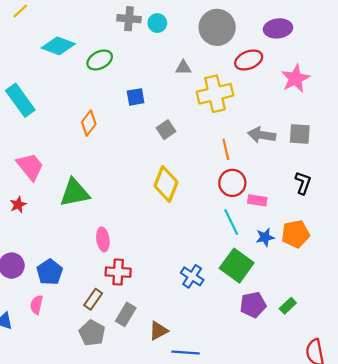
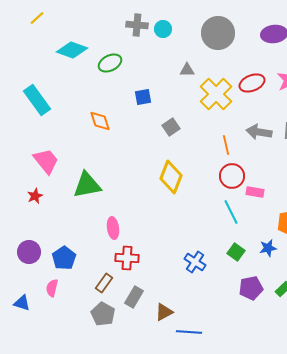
red ellipse: (249, 60) -> (252, 83), moved
yellow cross: (215, 94) -> (216, 94), turned -32
orange diamond: (89, 123) -> (100, 121), turned -55
blue star: (265, 237) -> (268, 248), moved
green square: (237, 266) -> (236, 252), size x0.6

